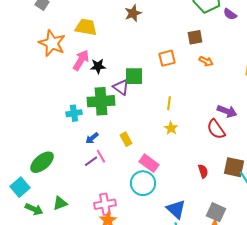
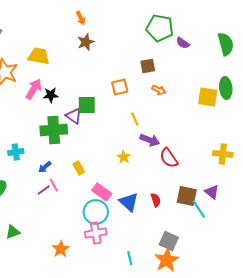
yellow line: (169, 103) -> (135, 119), moved, turned -32
purple arrow: (227, 111) -> (150, 140), moved
cyan cross: (74, 113) -> (16, 152), moved
pink cross: (105, 204) -> (96, 233), moved
blue triangle: (176, 209) -> (129, 202), moved

